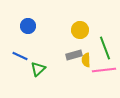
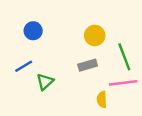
blue line: (20, 56) -> (24, 66), turned -56
yellow semicircle: (86, 60) -> (102, 99), moved

